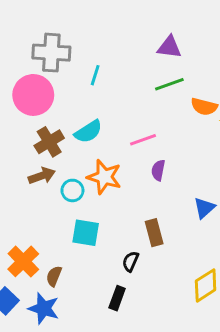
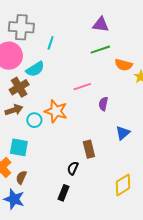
cyan semicircle: (88, 132) -> (35, 69), moved
purple semicircle: (158, 170) -> (103, 104), moved
cyan square: (86, 233) -> (19, 147), moved

